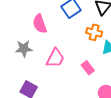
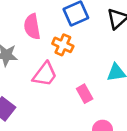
orange cross: (94, 32) -> (63, 45), moved

